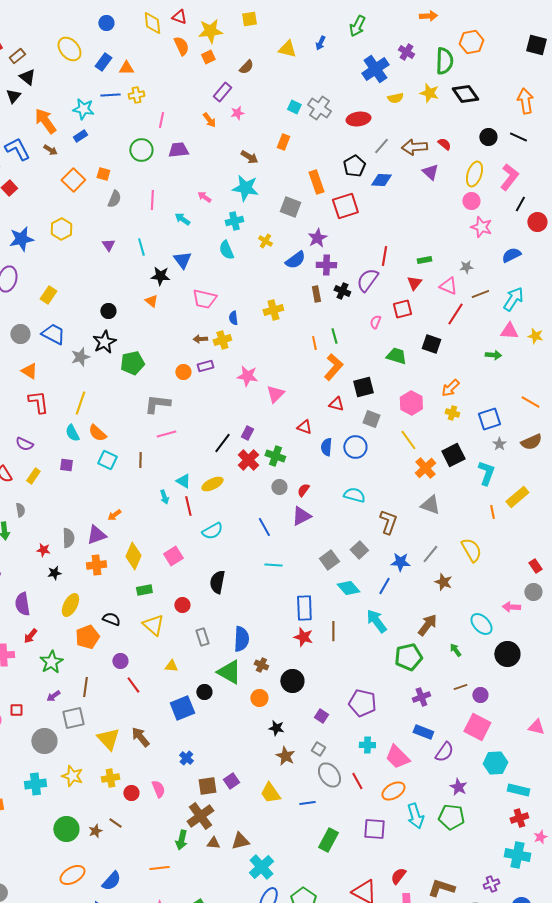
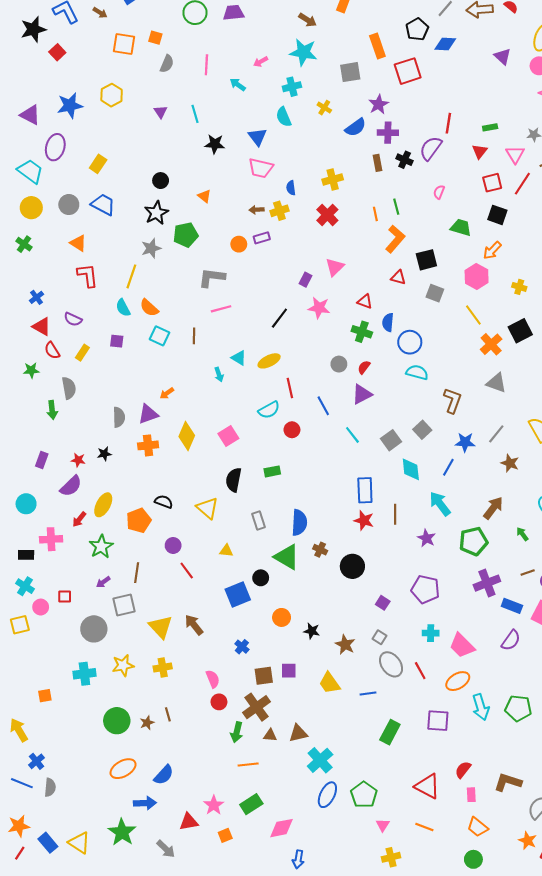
purple triangle: (430, 172) -> (503, 56), moved
orange square: (73, 180) -> (124, 44), turned -35
pink arrow: (204, 197) -> (261, 62), turned -64
gray square: (290, 207) -> (350, 72), turned -30
blue triangle: (182, 260) -> (258, 137), moved
pink triangle: (448, 286) -> (515, 154), turned 36
orange triangle: (151, 301) -> (204, 196), moved
red square: (402, 309) -> (492, 183), moved
gray star: (80, 357) -> (151, 248), moved
pink star: (247, 376) -> (319, 308), moved
orange arrow: (450, 388) -> (492, 250), moved
purple rectangle: (247, 433) -> (306, 280), moved
blue circle: (355, 447) -> (410, 342), moved
green cross: (275, 456) -> (362, 332), moved
red cross: (248, 460) -> (327, 215), moved
red line: (188, 506) -> (290, 388), moved
gray semicircle: (20, 510) -> (69, 388), size x1.5
red star: (43, 550) -> (78, 460), moved
cyan line: (273, 565) -> (352, 435), moved, turned 48
black semicircle: (217, 582) -> (234, 480), moved
cyan diamond: (348, 588) -> (411, 469), turned 35
green rectangle: (144, 590) -> (272, 471), moved
purple semicircle: (22, 604) -> (71, 486), turned -125
yellow ellipse: (70, 605) -> (103, 505), moved
red circle: (182, 605) -> (292, 430), moved
purple cross: (421, 697) -> (487, 583), size x1.4
orange circle: (259, 698) -> (282, 617), moved
black star: (276, 728) -> (312, 631), moved
blue rectangle: (423, 732) -> (512, 606), moved
yellow star: (72, 776) -> (123, 665), turned -30
purple square: (231, 781) -> (289, 671), turned 35
purple star: (458, 787) -> (426, 538), moved
red circle: (131, 793) -> (219, 702), moved
brown line: (115, 823) -> (168, 714), turned 40
orange line: (159, 868) -> (248, 764), moved

